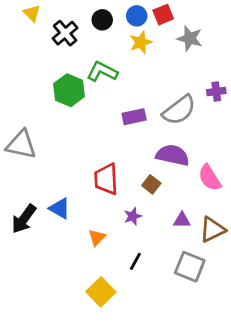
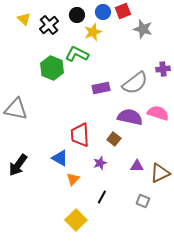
yellow triangle: (32, 13) -> (24, 19), moved
yellow star: (141, 42) -> (93, 32), moved
pink semicircle: (210, 178) -> (158, 113), moved, turned 140
blue triangle: (60, 208) -> (60, 158), moved
gray square: (190, 267) -> (143, 201), size x0.6

